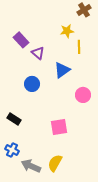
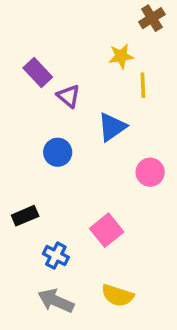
black rectangle: (14, 119) -> (25, 216), turned -56
pink square: (59, 127) -> (107, 230), turned -30
blue cross: (12, 150) -> (56, 256), moved
yellow semicircle: (55, 163) -> (117, 295), moved, turned -102

